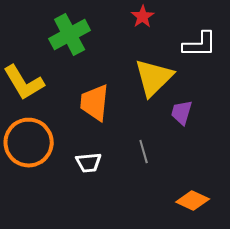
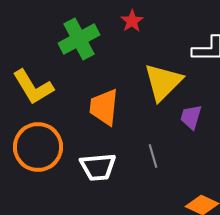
red star: (143, 17) -> (132, 21), moved
white trapezoid: (89, 163) -> (98, 167), size x1.4

